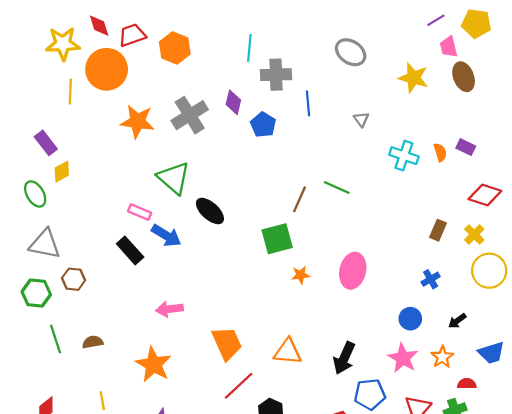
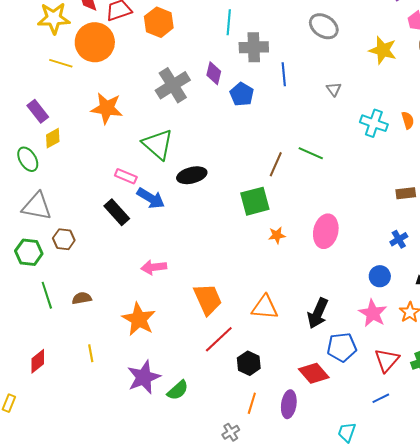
yellow line: (70, 92) -> (61, 63), turned -75
orange star: (137, 121) -> (107, 108), moved
black ellipse: (210, 211) -> (192, 175), turned -56
brown rectangle: (438, 230) -> (406, 193), turned 60

